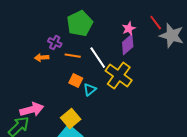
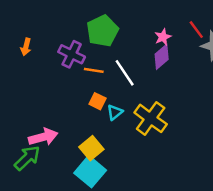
purple cross: (55, 43) -> (72, 54), size x1.5
orange arrow: (42, 58) -> (26, 47), moved, turned -72
yellow cross: (119, 76) -> (151, 118), moved

